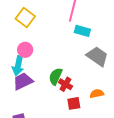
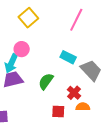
cyan rectangle: (82, 31) -> (68, 57), moved
red cross: (65, 84) -> (74, 93), moved

